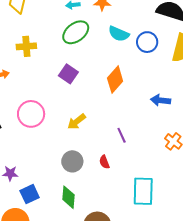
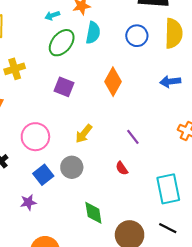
cyan semicircle: (119, 34) -> (93, 33), moved, turned -90
blue arrow: (161, 100) -> (170, 82), moved
gray circle: (72, 161) -> (72, 167), moved
blue square: (30, 194) -> (43, 175), moved

